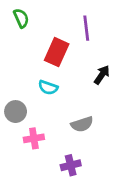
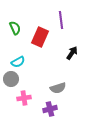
green semicircle: (21, 18) -> (15, 28), moved
cyan semicircle: (48, 87) -> (18, 62), moved, turned -48
purple cross: (71, 165) -> (50, 109), moved

